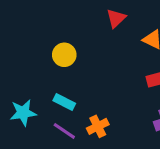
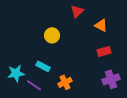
yellow circle: (64, 55) -> (52, 35), moved
purple line: (64, 131) -> (34, 85), moved

